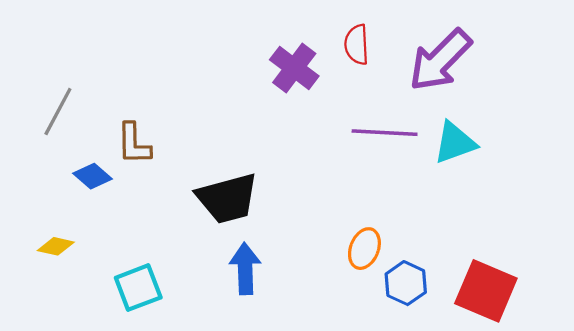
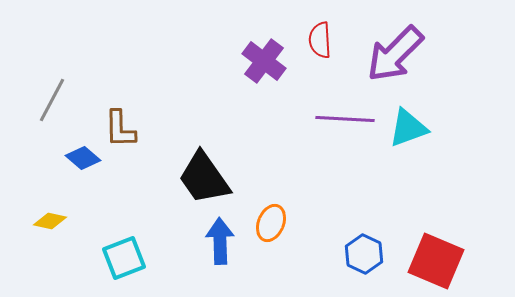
black trapezoid: (227, 198) -> (204, 178), turned 70
orange ellipse: (364, 249) -> (271, 223), moved

